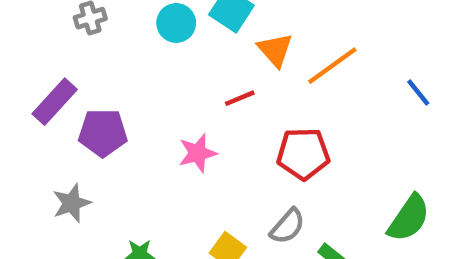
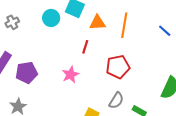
orange triangle: (275, 50) -> (97, 23), turned -42
orange line: (332, 66) -> (124, 25), turned -35
red line: (240, 98) -> (85, 47), turned -40

